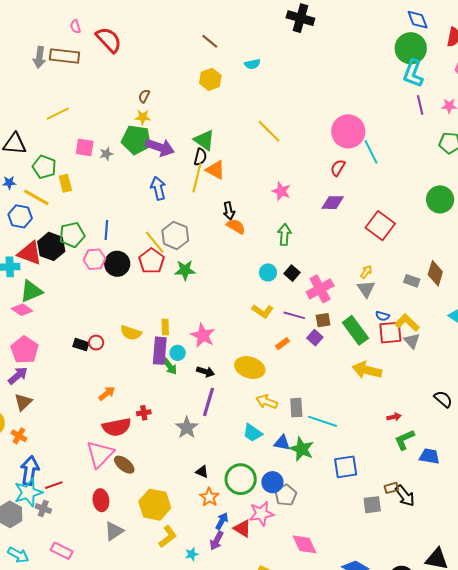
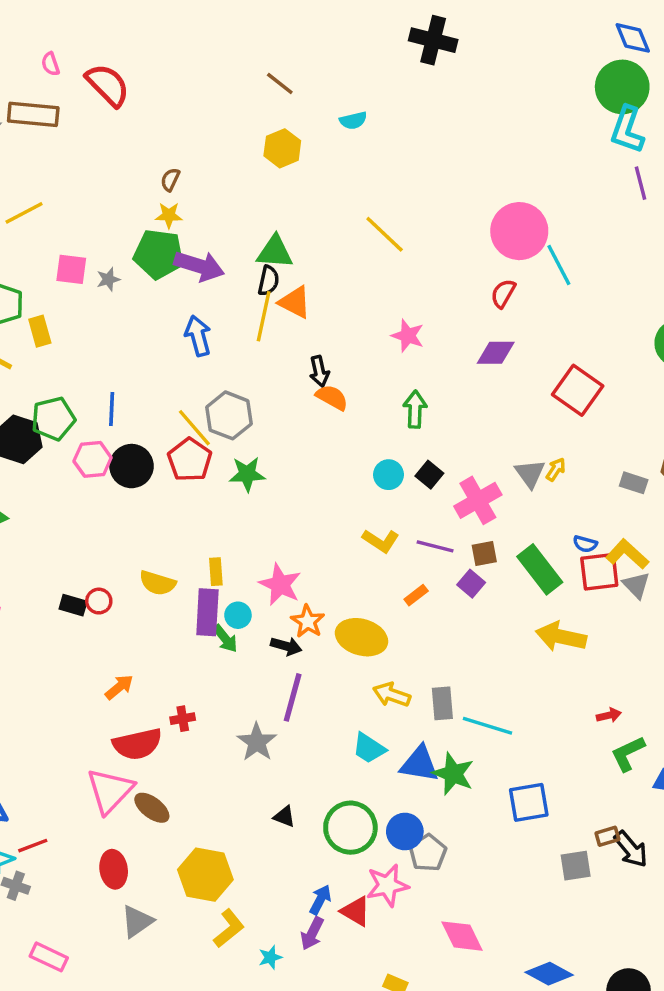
green triangle: (204, 140) -> (275, 252), turned -30
gray triangle: (366, 289) -> (530, 474), moved
blue triangle: (282, 443) -> (419, 764), size x1.4
orange star: (209, 497) -> (308, 621), moved

